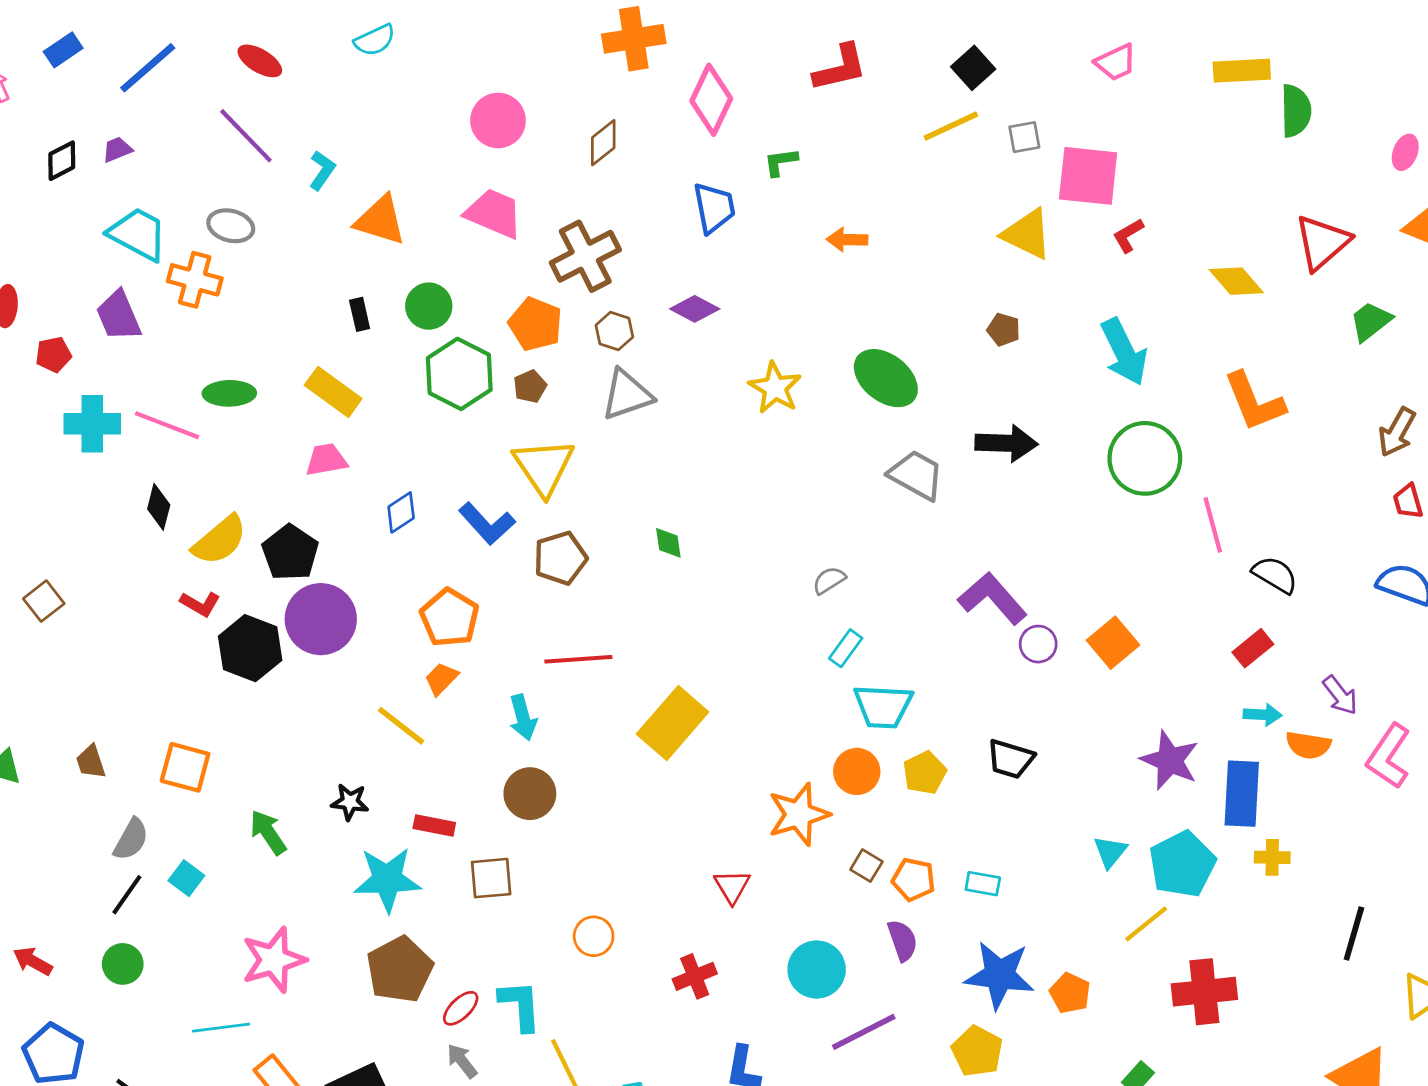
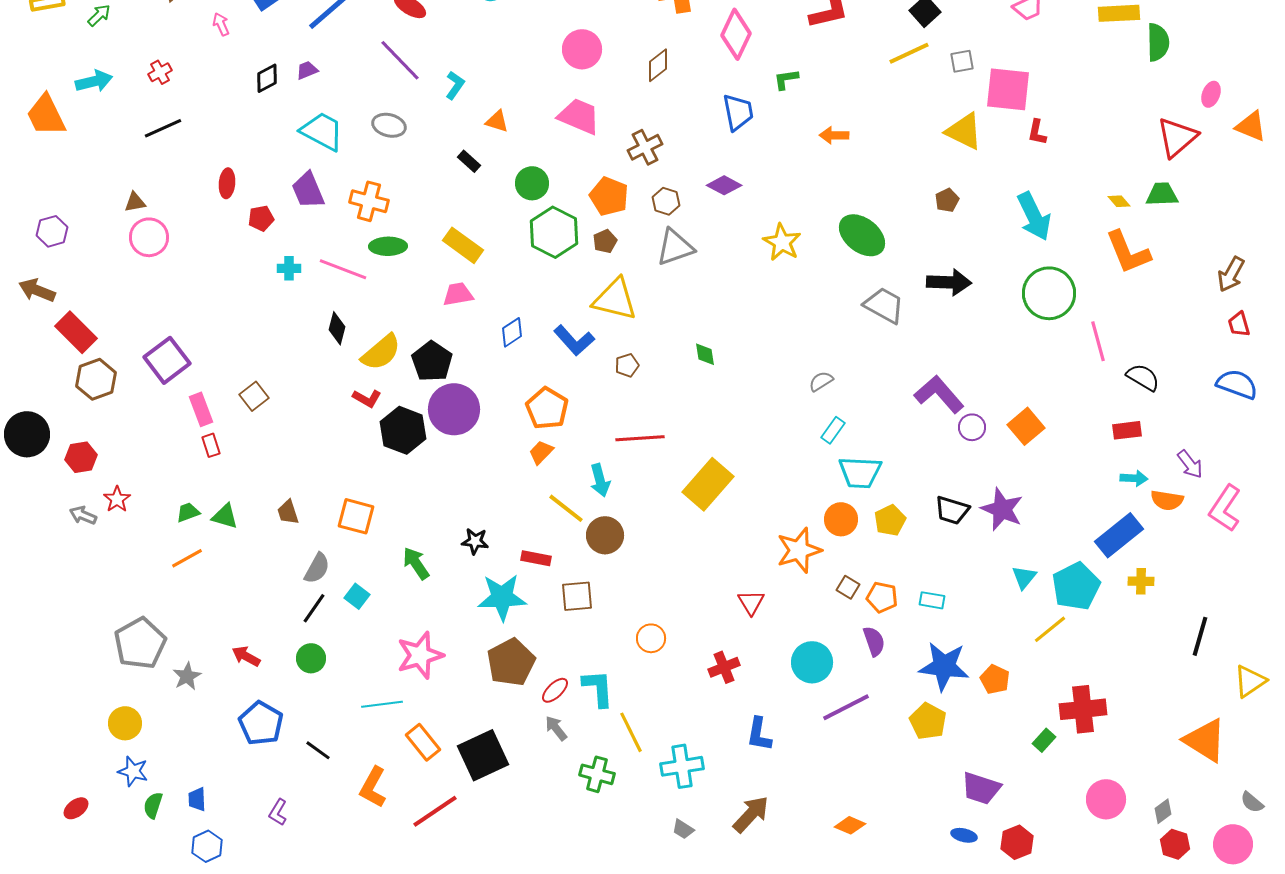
pink ellipse: (1405, 152) -> (1211, 94), moved
orange triangle: (380, 220) -> (497, 121), size x0.6
red L-shape: (1128, 235) -> (1037, 132), turned -48
brown cross: (585, 256) -> (645, 147), size x0.7
orange cross: (195, 280) -> (369, 201), moved
yellow diamond: (1236, 281) -> (1119, 201), moved, size x0.6
black rectangle: (360, 314) -> (469, 161), moved, turned -35
green trapezoid: (1371, 321) -> (1162, 194), moved, turned 36
brown pentagon: (1004, 330) -> (947, 200), turned 30
cyan cross: (92, 424) -> (289, 268), size x0.6
yellow triangle: (544, 467) -> (615, 299), turned -42
brown pentagon: (560, 558) -> (627, 365), size x0.6
red rectangle: (1253, 648) -> (1127, 430), turned 32
yellow line: (401, 726) -> (566, 508), moved
purple star: (1170, 760) -> (1002, 509), moved
blue rectangle: (1242, 794) -> (1119, 535), turned 48
red cross: (1204, 992) -> (1083, 709), moved

